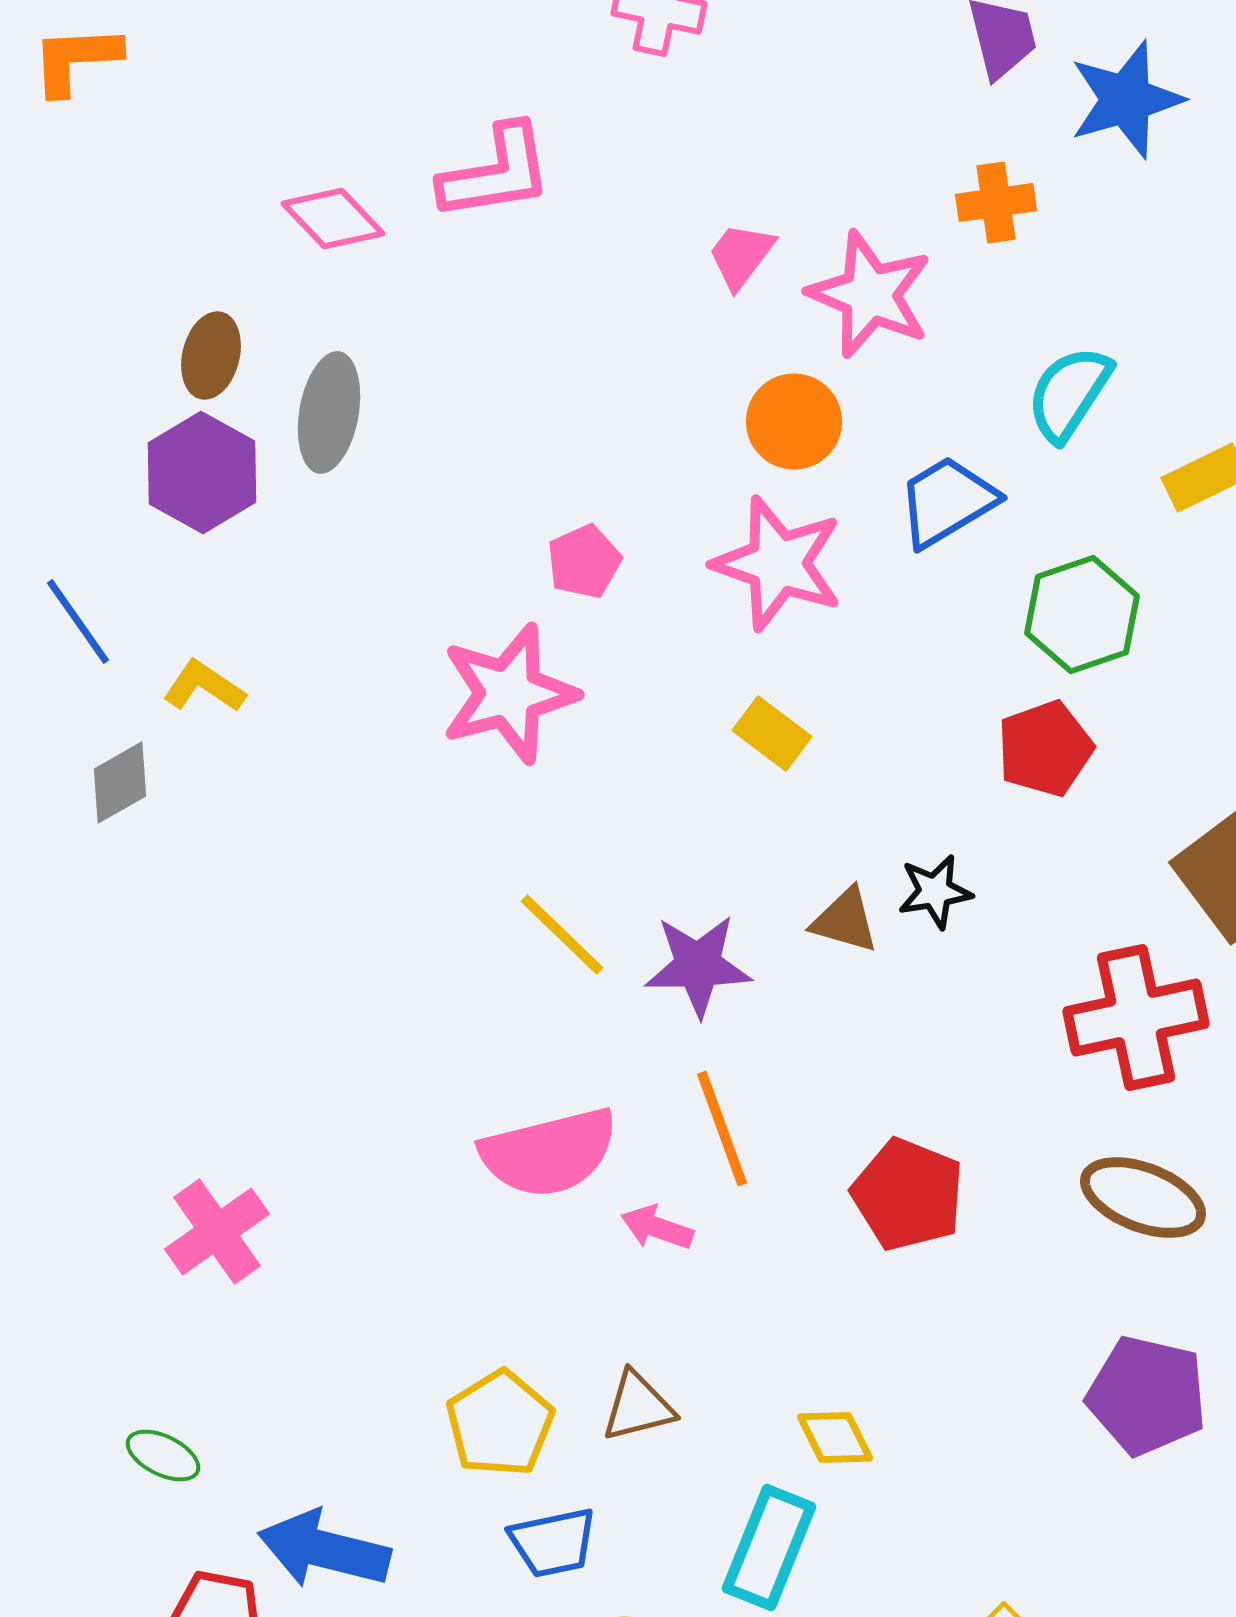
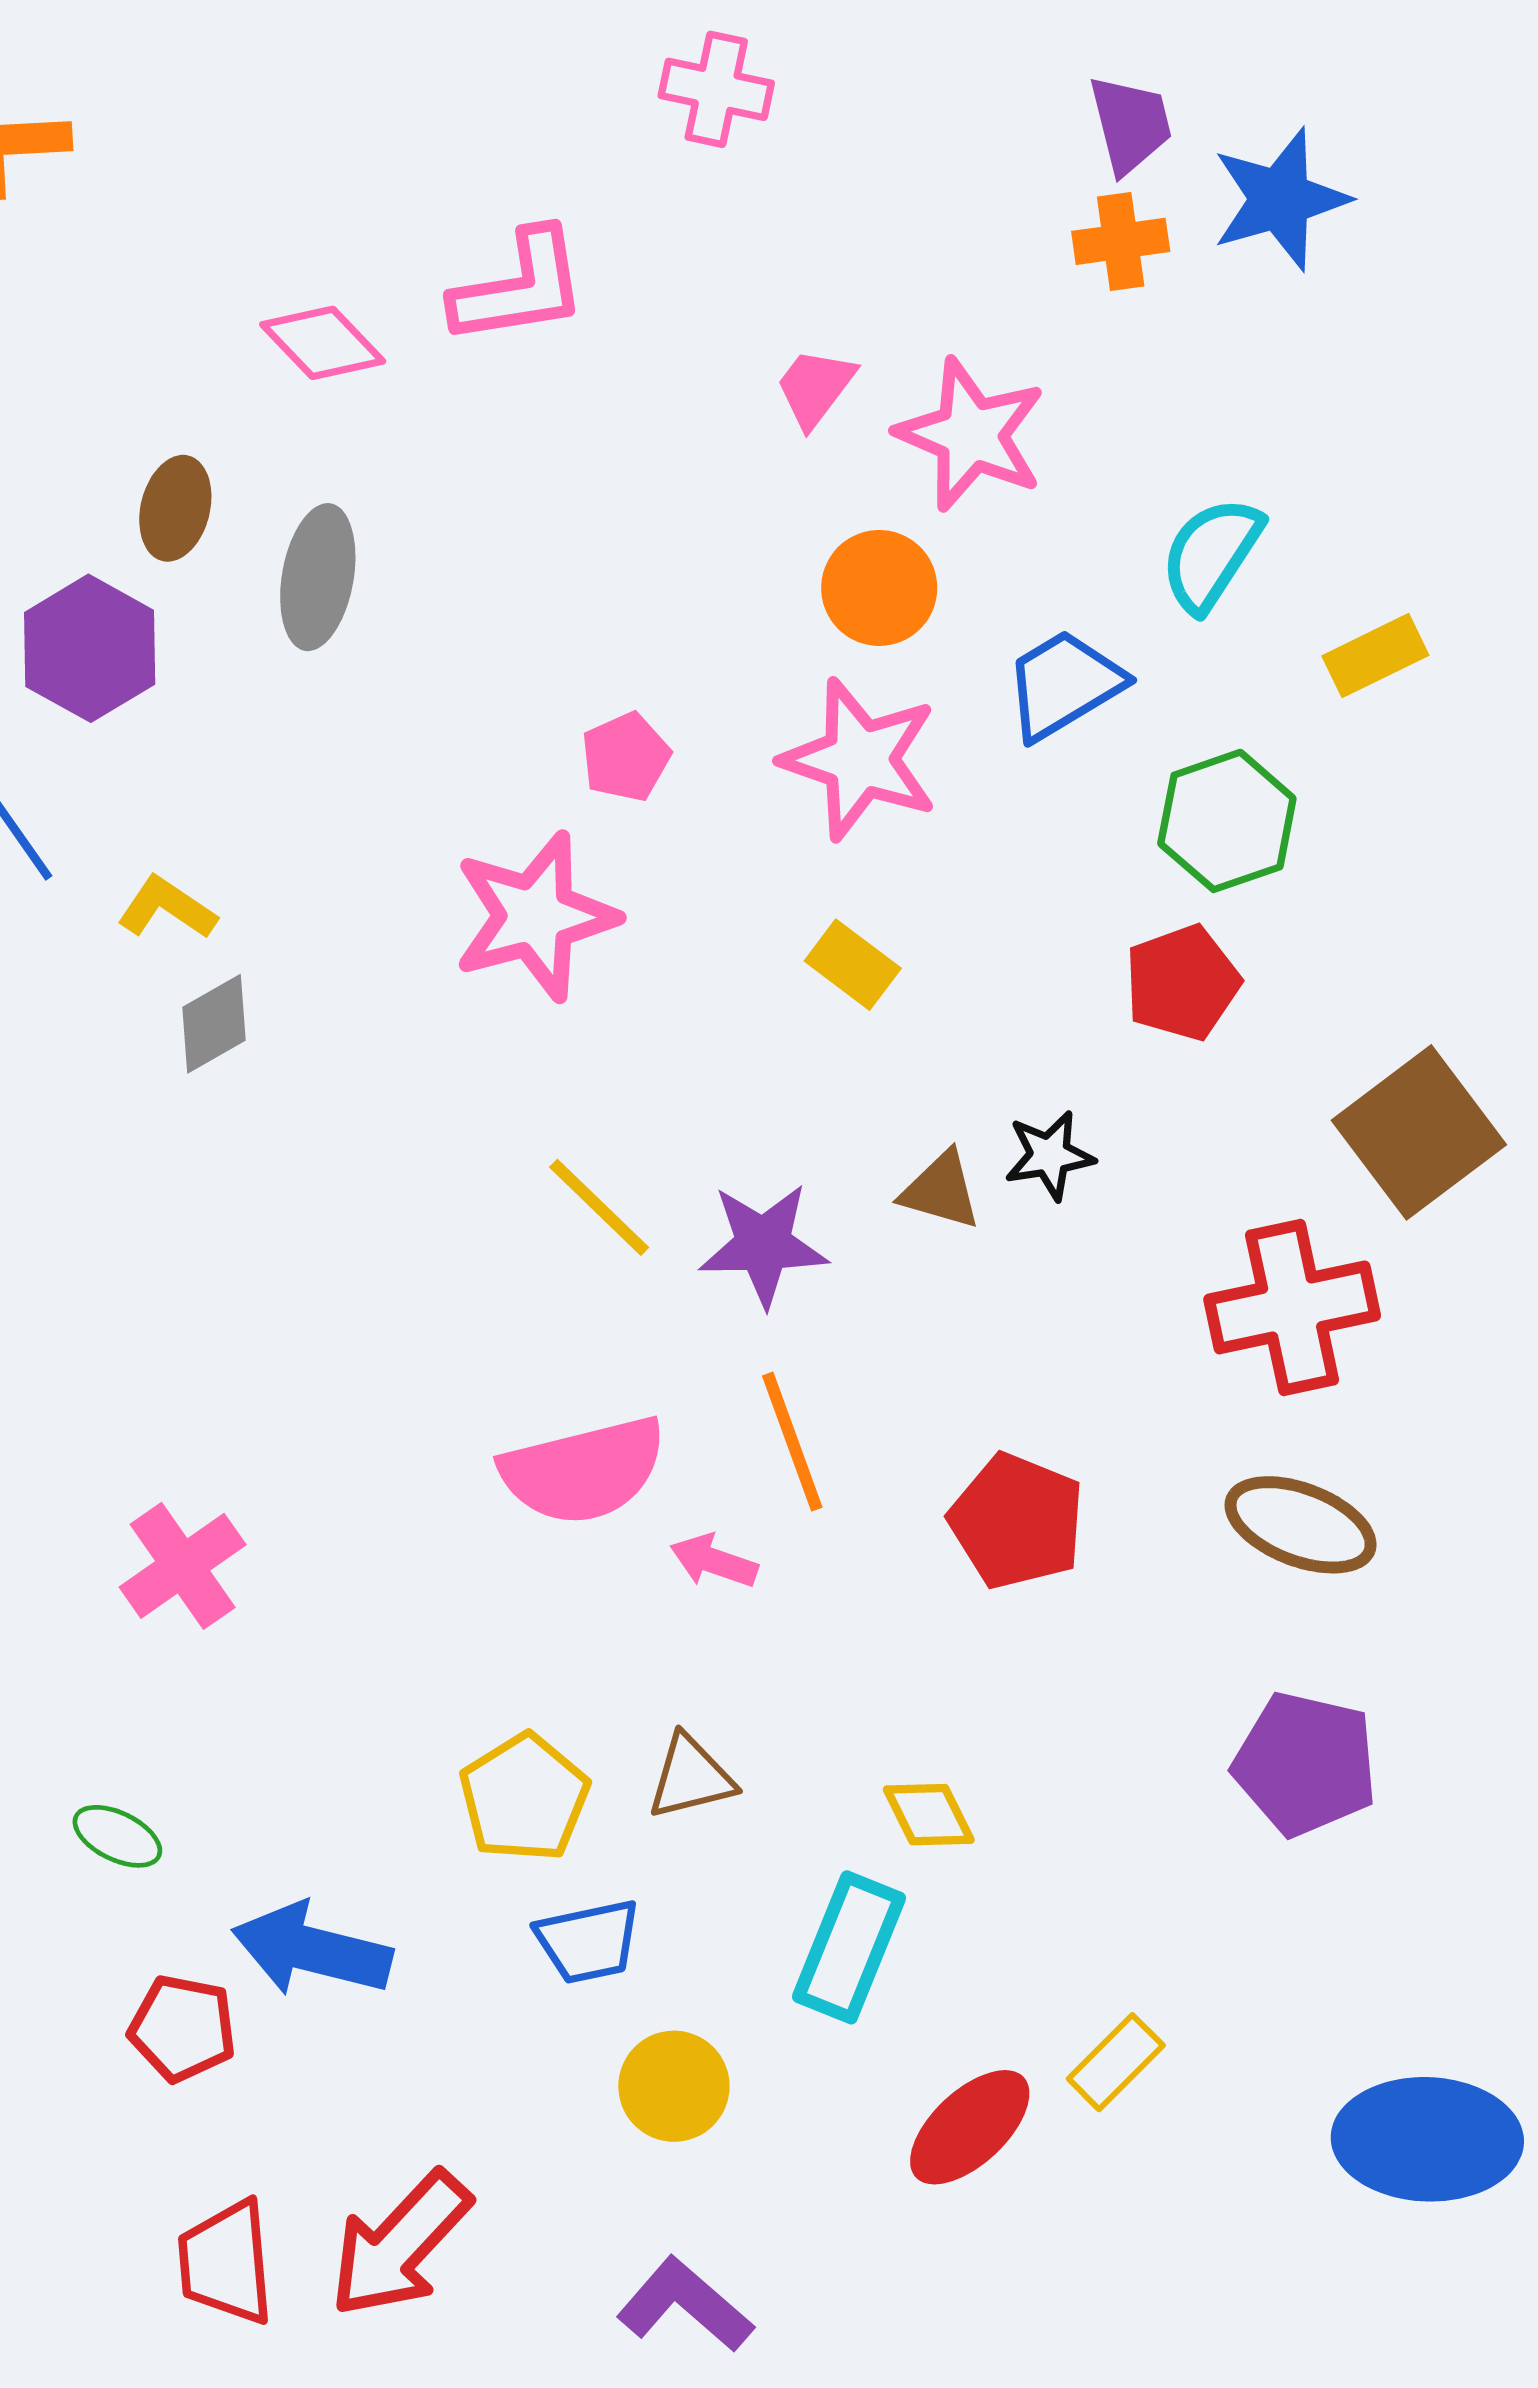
orange cross: (996, 202) -> (1121, 241), moved
purple hexagon: (202, 472) -> (90, 648), moved
gray diamond: (120, 782) -> (214, 1024), moved

